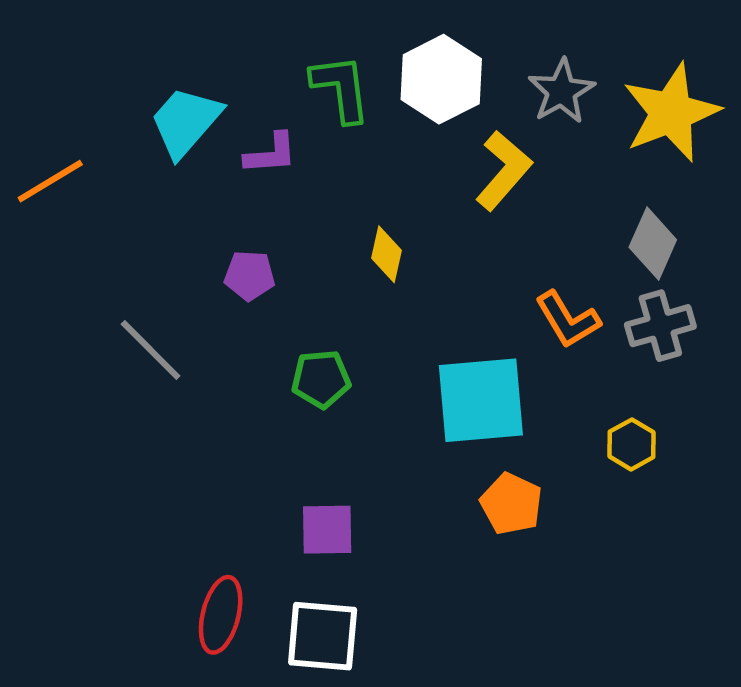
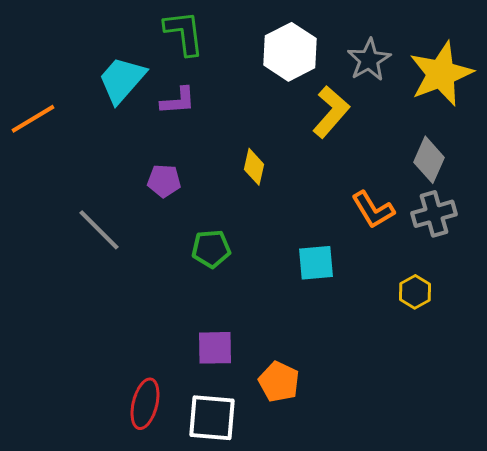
green L-shape: (341, 88) -> (184, 33), moved
cyan square: (481, 400) -> (316, 263), size x0.6
orange pentagon: (511, 504) -> (279, 382), moved

